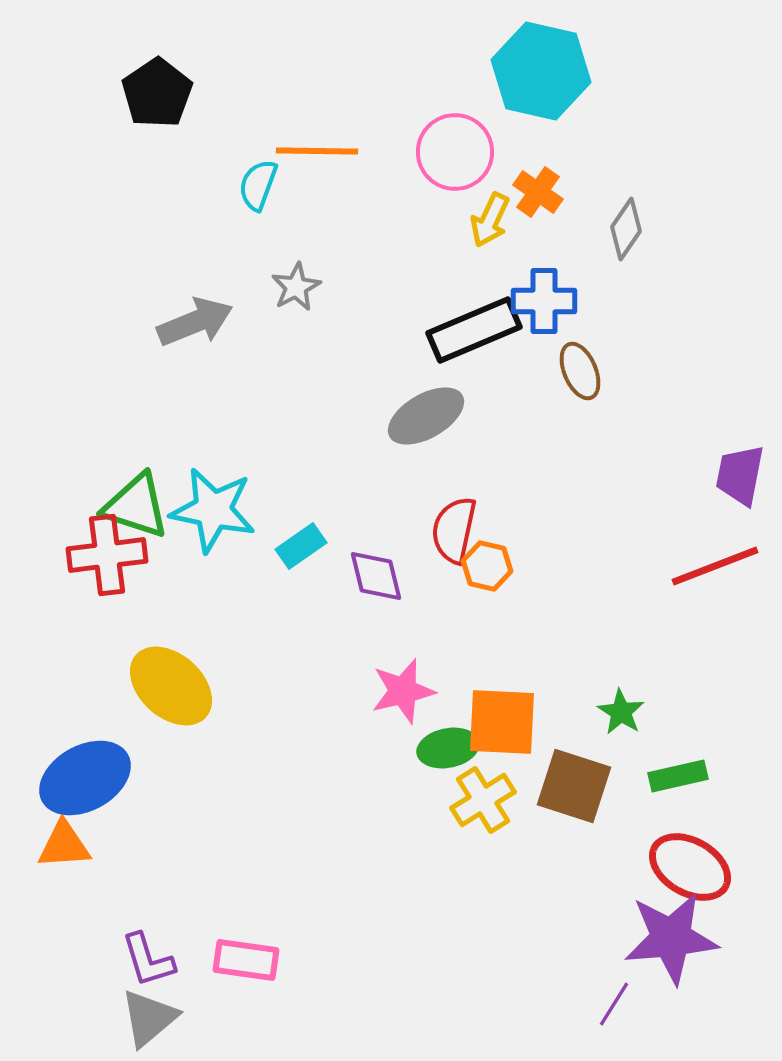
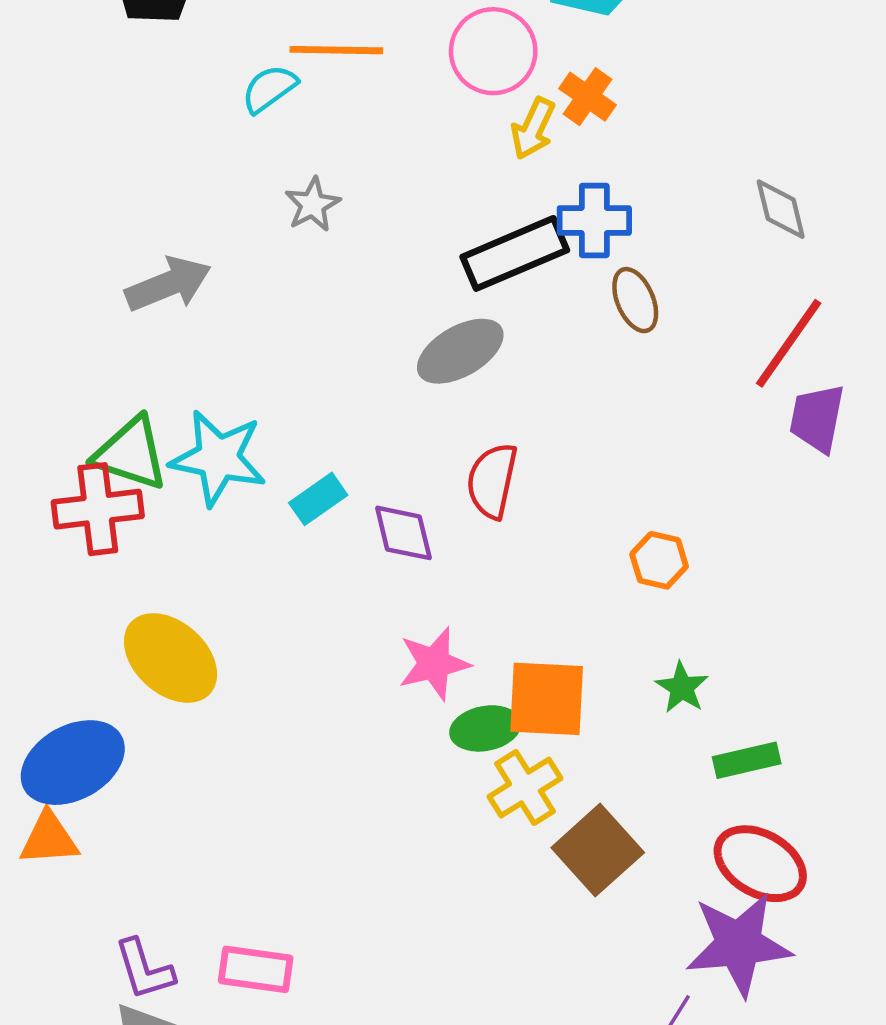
cyan semicircle: (258, 185) -> (269, 89), turned 34
gray diamond: (626, 229) -> (781, 209), moved, turned -48
gray arrow: (195, 322) -> (168, 284), moved
orange hexagon: (487, 566) -> (659, 560), moved
red line: (715, 566) -> (789, 343), moved, turned -34
brown square: (574, 786) -> (598, 850), moved, turned 30

